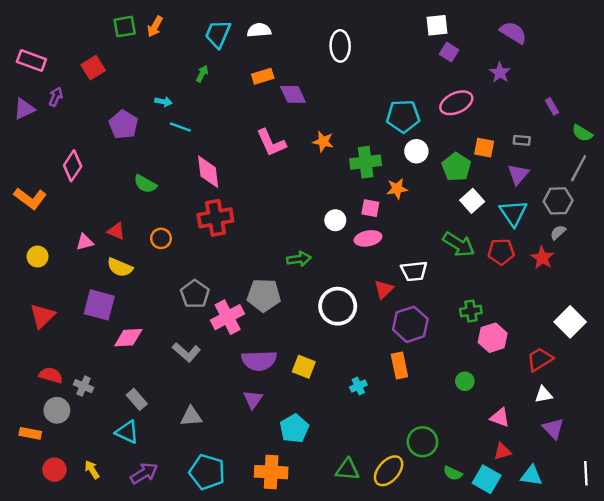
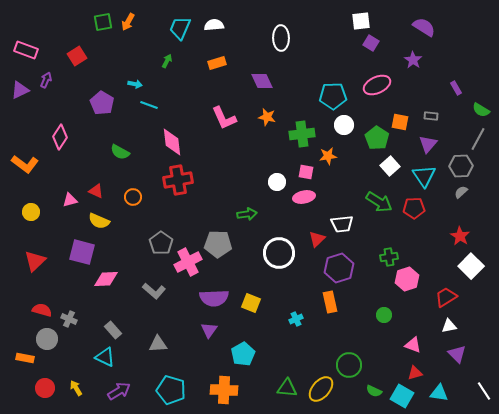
purple diamond: (293, 94) -> (262, 81), moved
red star: (542, 258) -> (460, 236), moved
white line: (586, 473) -> (484, 391), turned -30

